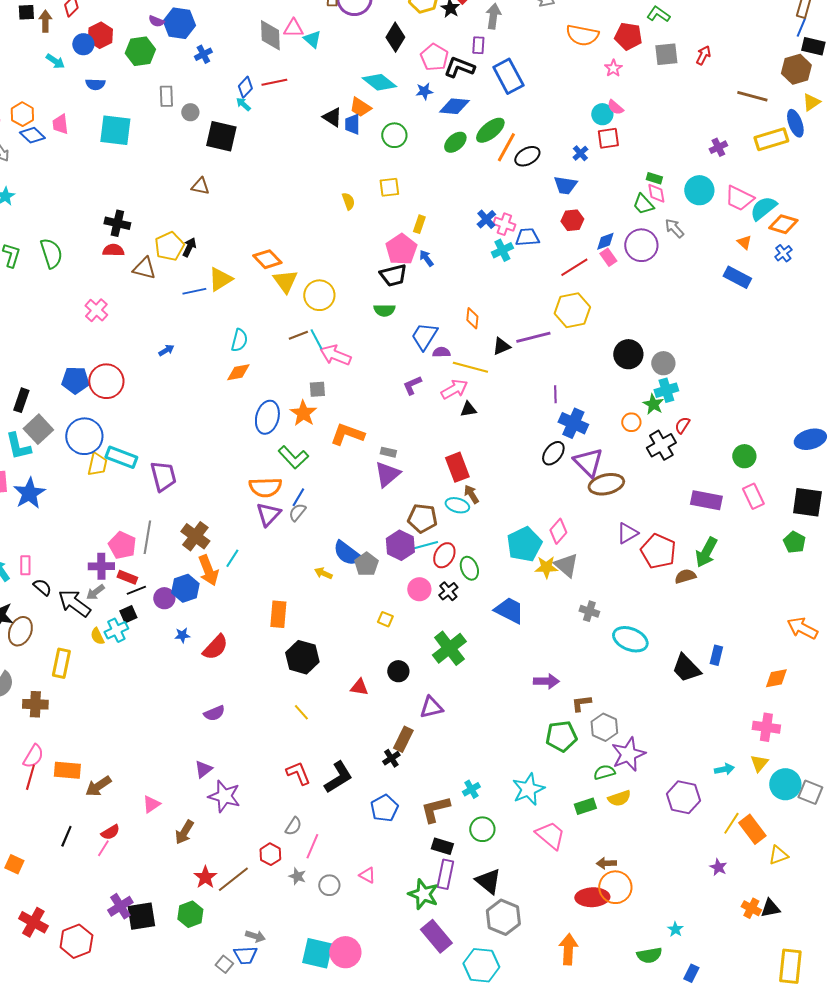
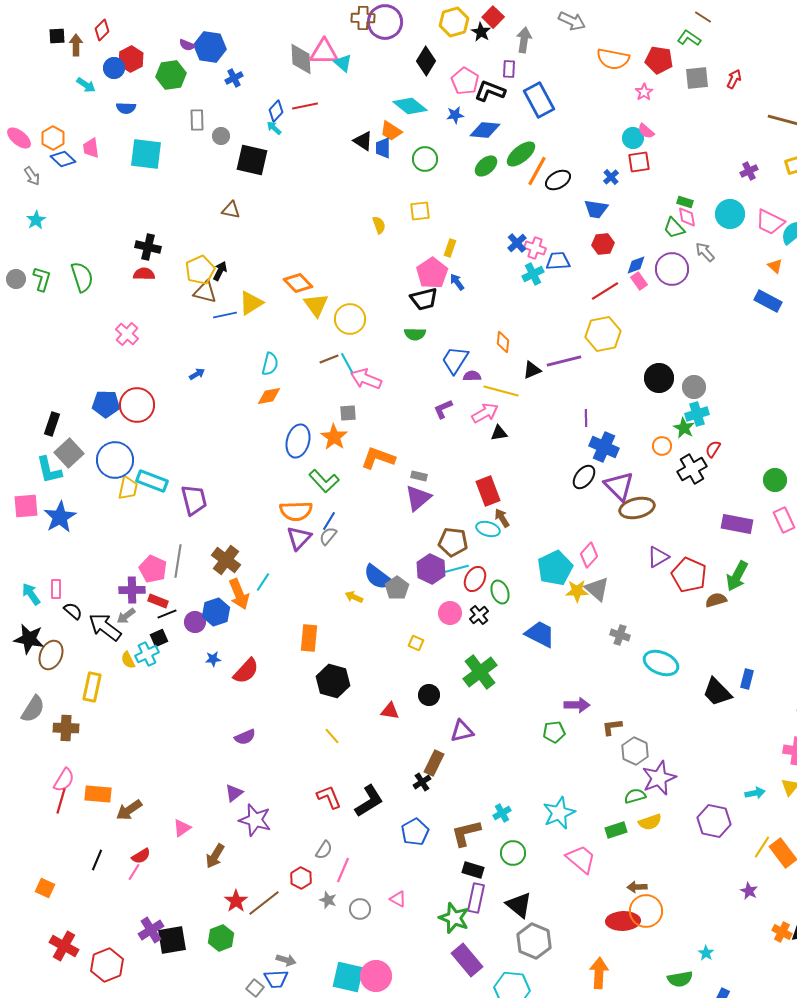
pink triangle: (293, 28) -> (324, 52), size x1.4
brown triangle: (144, 268) -> (205, 292), moved
green pentagon: (561, 736) -> (554, 732), moved, size x0.7

